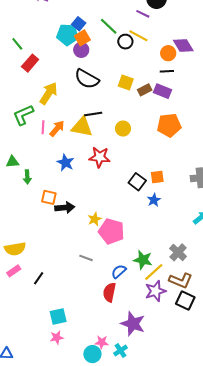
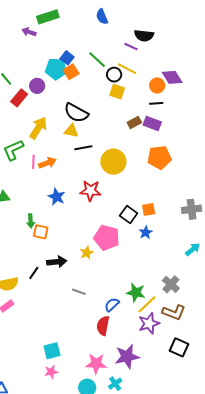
purple circle: (81, 50) -> (37, 86), moved
yellow square: (126, 83) -> (117, 92), moved
yellow triangle: (82, 127) -> (71, 131), moved, size x0.7
orange arrow: (57, 128) -> (47, 163), turned 30
yellow circle: (123, 129) -> (113, 162), size x1.6
green arrow: (27, 177) -> (31, 221), moved
black arrow: (65, 208) -> (57, 262), moved
pink pentagon: (111, 231) -> (107, 238), moved
black line: (39, 278) -> (34, 273), moved
black square: (185, 301) -> (179, 347), moved
purple star: (133, 324) -> (127, 357), turned -30
pink star: (102, 342) -> (96, 364), moved, size x1.5

